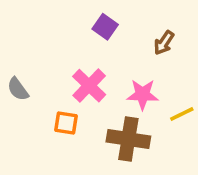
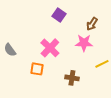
pink star: (143, 94) -> (84, 43), moved
brown cross: (128, 139) -> (72, 78), size x0.6

